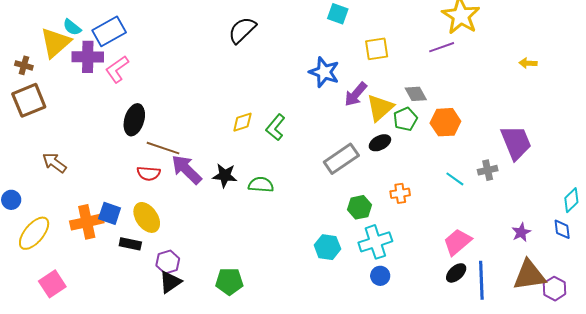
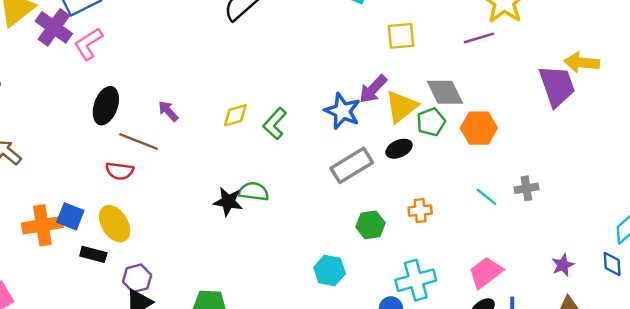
purple cross: (88, 57) -> (54, 27), turned 32
yellow arrow: (528, 63) -> (582, 62), size x1.6
blue star: (324, 72) -> (342, 111), moved
gray diamond: (416, 94) -> (445, 92), size x1.4
purple trapezoid: (516, 142) -> (557, 86), moved
purple arrow: (187, 169) -> (168, 111), moved, size x0.6
black star: (225, 176) -> (228, 202), moved
cyan cross: (375, 242) -> (416, 280), moved

